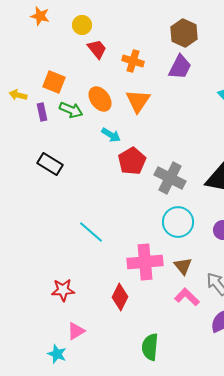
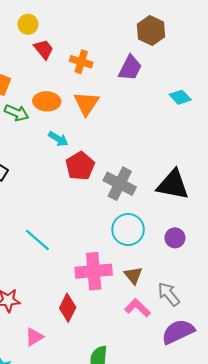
brown hexagon: (184, 33) -> (151, 30), moved
orange ellipse: (100, 99) -> (47, 101), turned -50
pink triangle: (76, 331) -> (34, 337), moved

